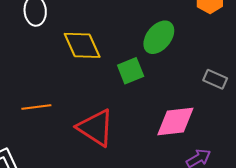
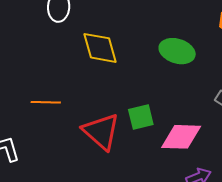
green ellipse: (159, 37) -> (177, 51), turned 60
green square: (131, 71) -> (141, 117), moved

